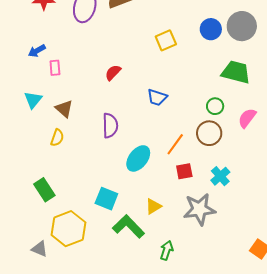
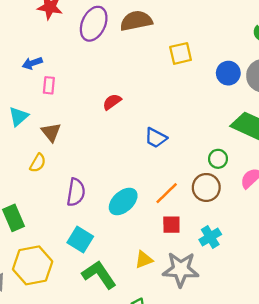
yellow square: (166, 40) -> (181, 53), moved
purple semicircle: (110, 126) -> (76, 192), moved
yellow triangle: (153, 206) -> (144, 260), moved

